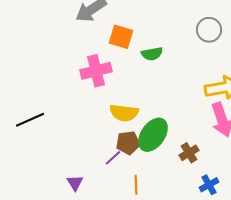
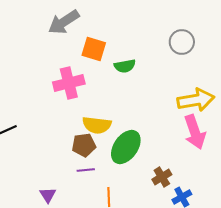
brown pentagon: (128, 143) -> (84, 145), moved
brown cross: (189, 153) -> (162, 177), moved
purple line: (113, 158) -> (86, 170), turned 36

